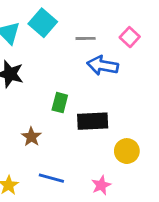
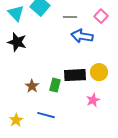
green rectangle: (60, 103) -> (55, 85), moved
yellow circle: (127, 151) -> (99, 72), moved
pink star: (101, 185) -> (93, 100), moved

